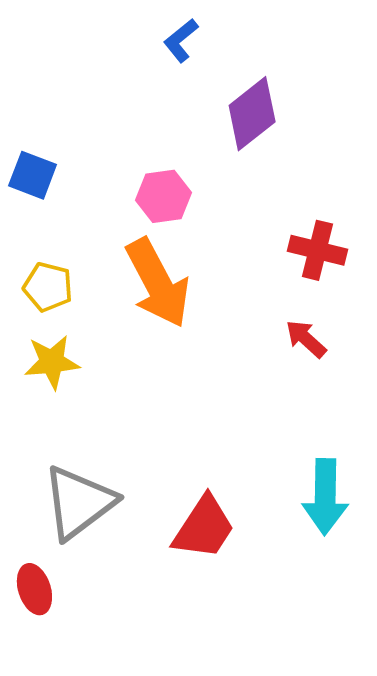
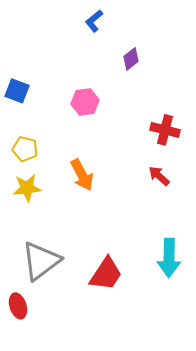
purple diamond: (252, 114) -> (131, 59), size x0.6
orange arrow: (158, 283) -> (82, 175), moved, size x0.7

